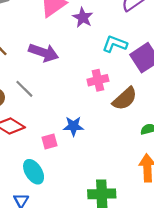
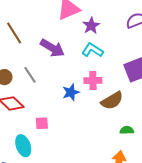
cyan L-shape: (115, 44) -> (92, 50), moved
blue star: (73, 126) -> (71, 92), moved, turned -30

